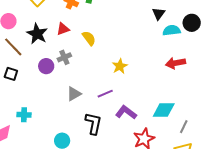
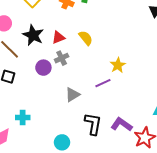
red triangle: (63, 29) -> (58, 37), moved
purple line: (105, 94) -> (103, 83), moved
purple L-shape: (126, 112) -> (122, 124), moved

